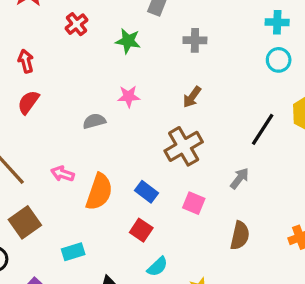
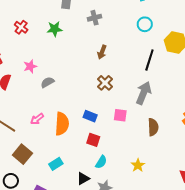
cyan circle: (279, 60) -> (145, 24), moved
pink star: (129, 96) -> (30, 66), moved
brown cross: (184, 146) -> (105, 83), size x0.7
pink arrow: (63, 174) -> (37, 119), turned -40
gray arrow: (240, 178) -> (144, 93), size x1.6
cyan semicircle: (157, 267) -> (101, 162), moved

